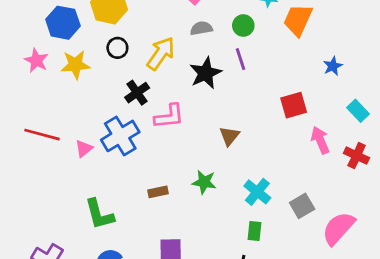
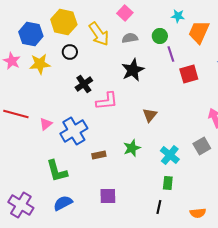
yellow arrow: (161, 53) -> (99, 34), moved, turned 110
purple line: (241, 59) -> (171, 54), moved
red square: (294, 105) -> (189, 74), moved
blue cross: (120, 136) -> (74, 131), moved
green star: (204, 182) -> (132, 148), turned -30
gray square: (302, 206) -> (202, 146), moved

